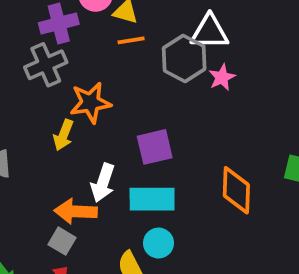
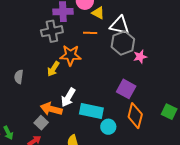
white triangle: (210, 32) -> (120, 25), moved
orange line: (131, 40) -> (90, 33), moved
purple square: (155, 147) -> (126, 89), moved, turned 30
cyan circle: (158, 243) -> (108, 127), moved

